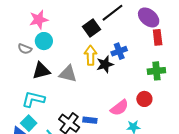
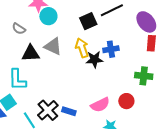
cyan circle: (44, 41) -> (48, 16), moved
yellow arrow: (90, 55) -> (82, 48), turned -30
gray triangle: (68, 74) -> (53, 46), moved
cyan L-shape: (33, 99) -> (17, 80), turned -115

